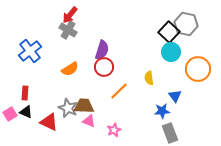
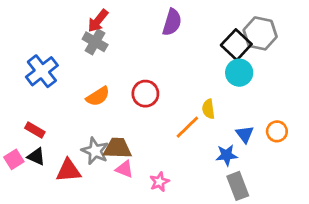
purple semicircle: (102, 50) -> (172, 22), moved
orange circle: (198, 69) -> (277, 131), moved, size x0.6
orange line: (119, 91) -> (187, 127), moved
red rectangle: (25, 93) -> (35, 130), turned -64
red triangle: (49, 122) -> (68, 171), turned -30

